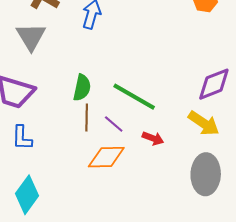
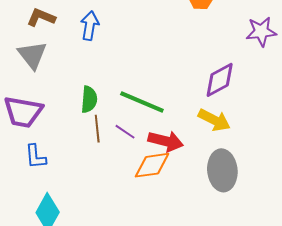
red arrow: (153, 138) -> (166, 141), size x1.6
orange diamond: (106, 157) -> (152, 165), moved

